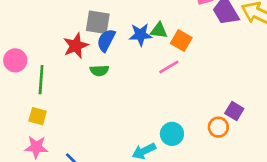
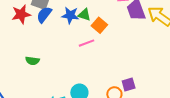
green semicircle: (99, 70) -> (32, 61), moved
purple square: (234, 111) -> (129, 85), turned 32

